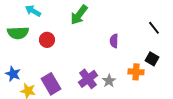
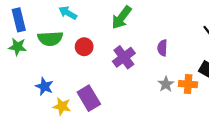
purple cross: (88, 79) -> (124, 57), moved
gray star: (109, 81) -> (166, 84), moved

